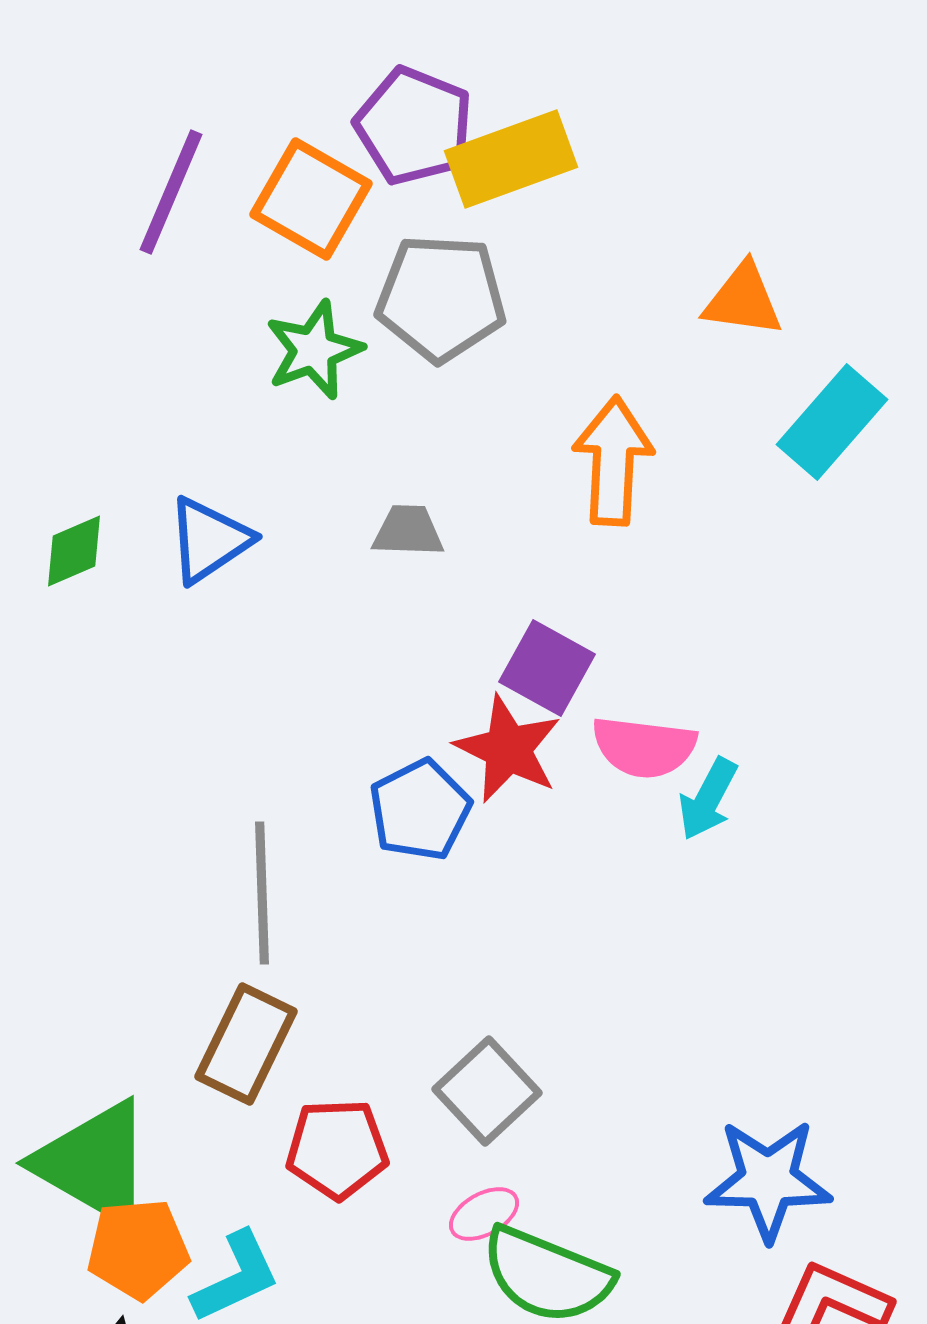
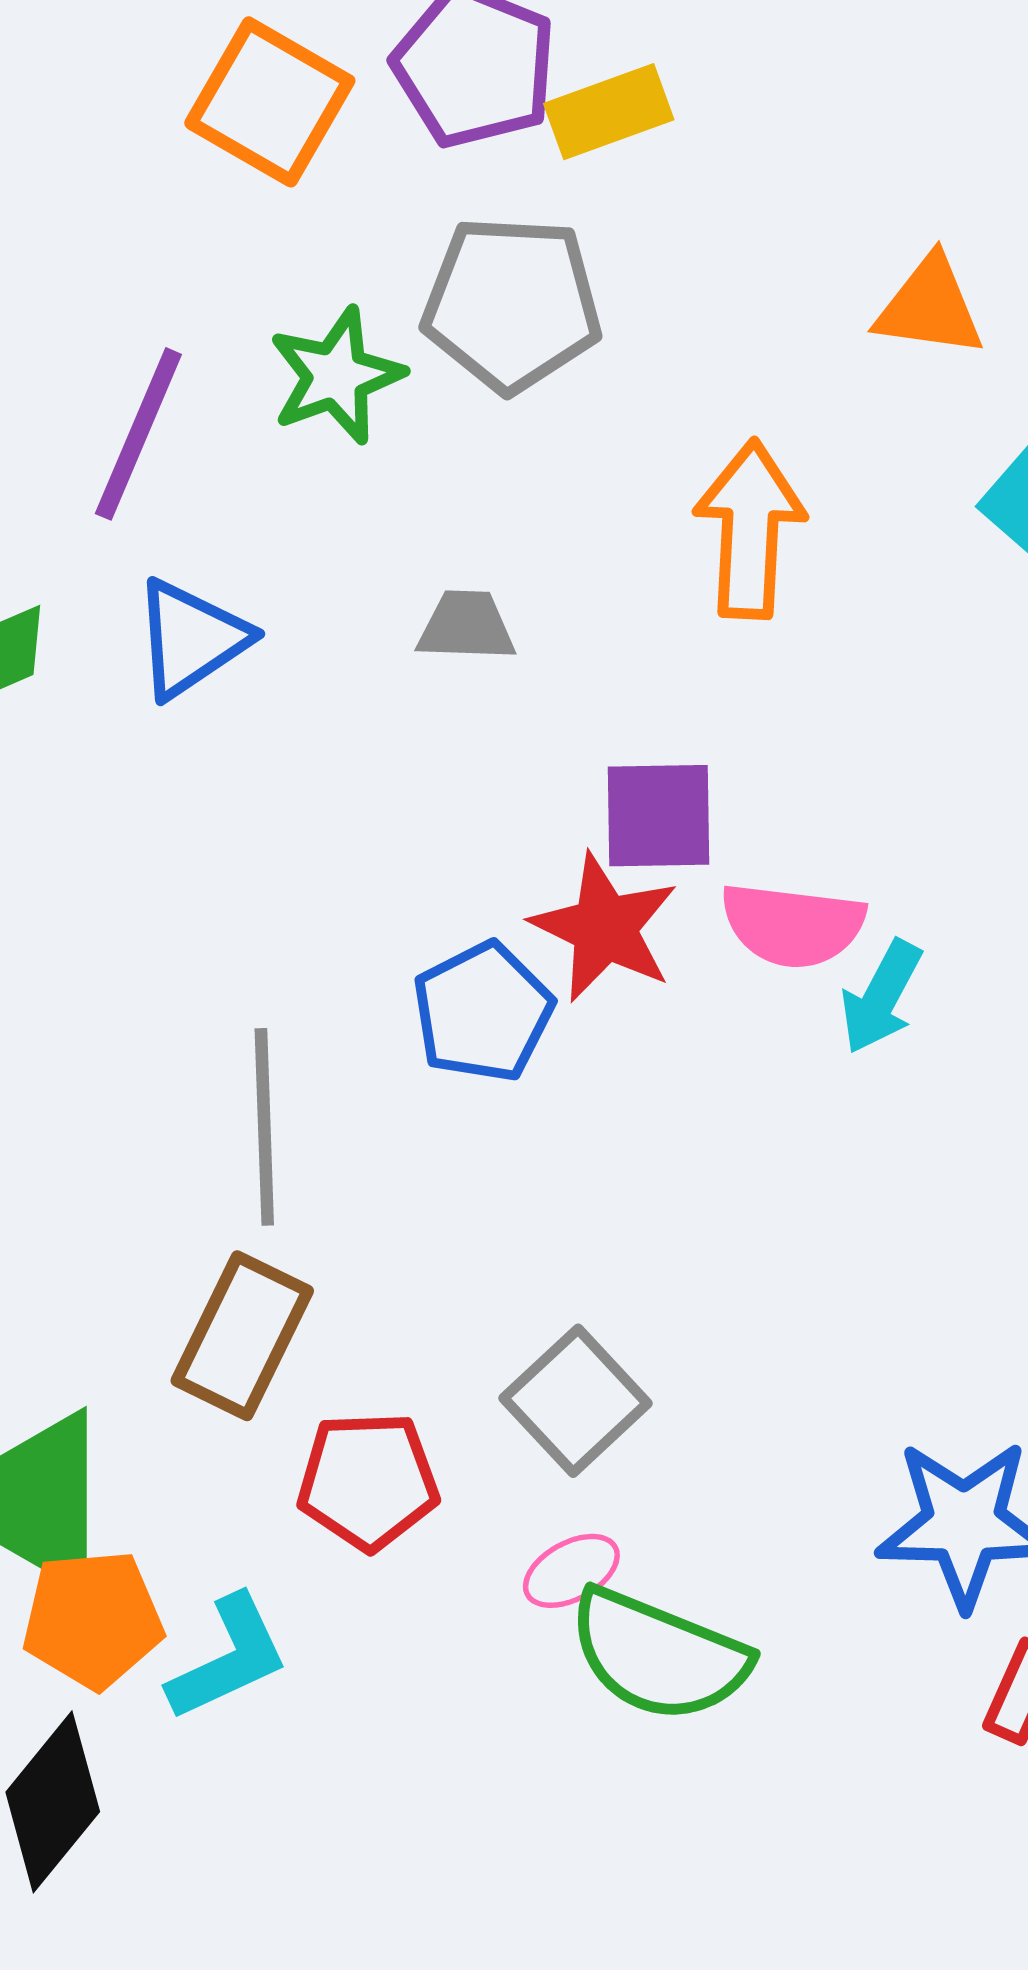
yellow rectangle: (511, 159) -> (609, 112), size x0.7
purple line: (171, 192) -> (138, 434), moved
orange square: (311, 199) -> (270, 102), moved
purple square: (547, 668) -> (659, 816), turned -30

